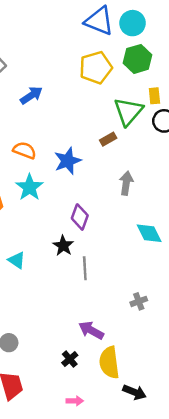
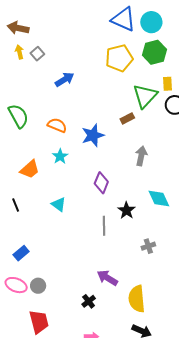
cyan star: (29, 187) -> (60, 156), size x0.7
black star: (63, 246) -> (126, 210), moved
cyan triangle: (17, 260) -> (59, 204), moved
gray cross: (139, 301) -> (148, 246), moved
yellow semicircle: (109, 362) -> (137, 299), moved

